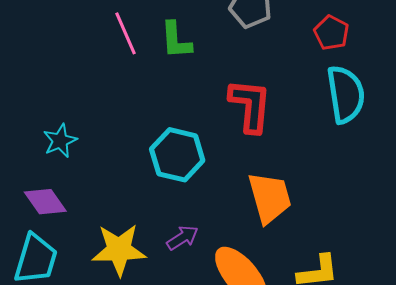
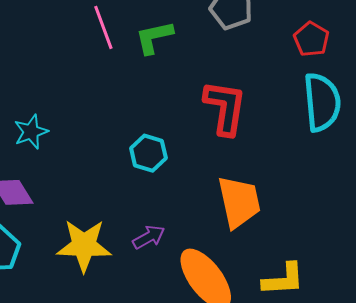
green L-shape: (176, 40) -> (154, 37), turned 78
cyan hexagon: (177, 155) -> (148, 153), size x0.7

